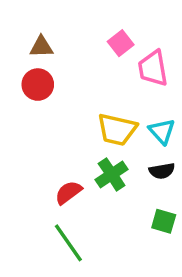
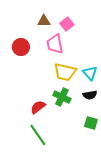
brown triangle: (41, 47) -> (44, 21), moved
pink trapezoid: (153, 68) -> (55, 44), moved
green cross: (112, 174) -> (62, 97), turned -30

